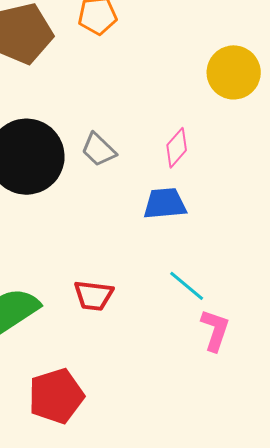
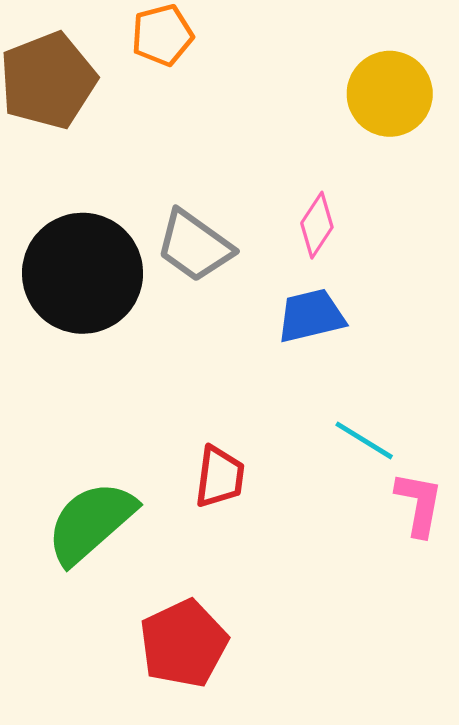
gray trapezoid: (99, 150) -> (194, 246), size x1.4
red trapezoid: (94, 296) -> (220, 477), turned -81

